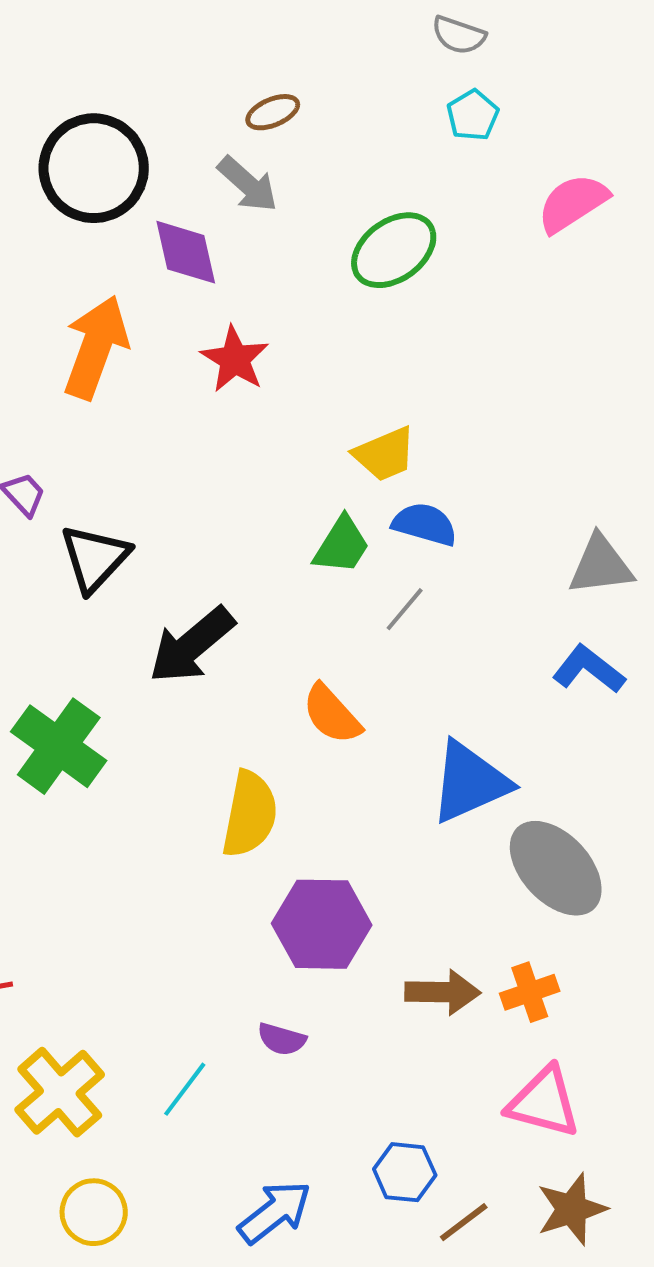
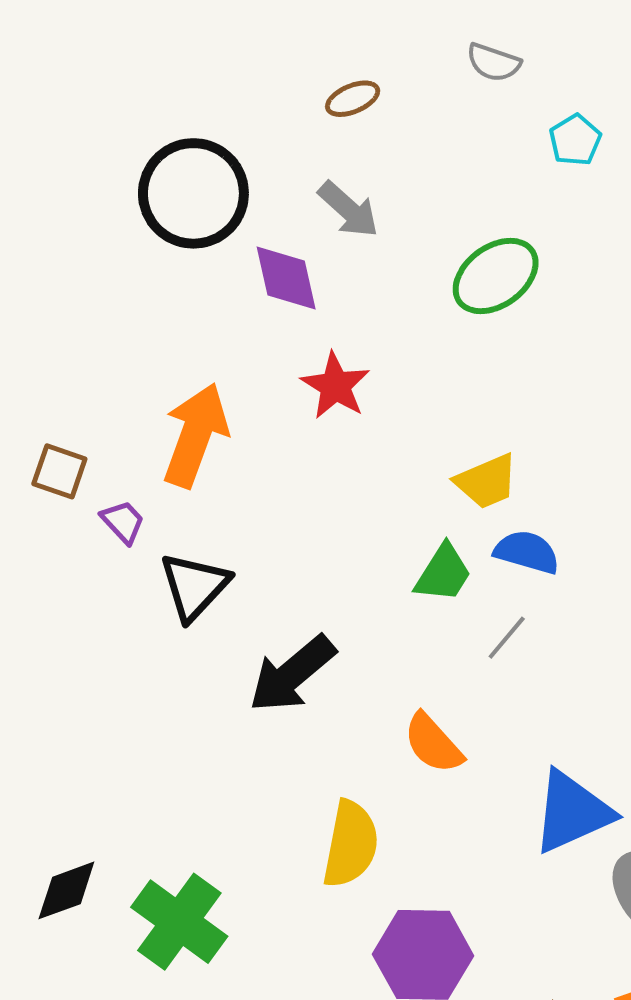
gray semicircle: (459, 35) -> (494, 62), moved
brown ellipse: (273, 112) -> (353, 99), moved
orange arrow: (96, 347) -> (195, 435), moved
green cross: (59, 746) -> (179, 922), moved

